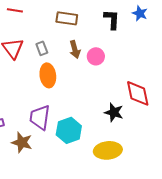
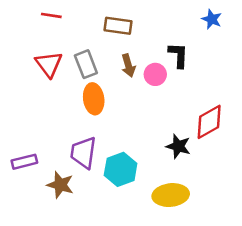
black L-shape: (112, 19) -> (178, 55), moved
gray rectangle: (42, 48) -> (86, 64), size x1.5
red diamond: (138, 93) -> (209, 122), turned 72

